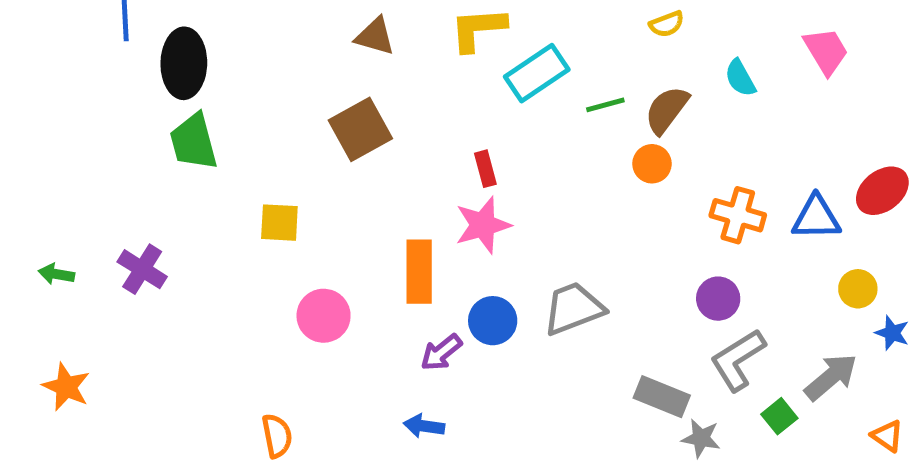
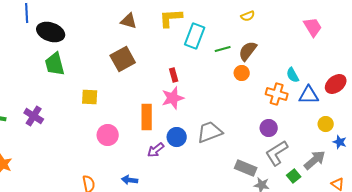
black ellipse: (184, 63) -> (51, 32), turned -72
cyan rectangle: (537, 73) -> (195, 36), turned -35
cyan semicircle: (740, 78) -> (293, 75), moved
blue arrow: (424, 426) -> (130, 180), moved

